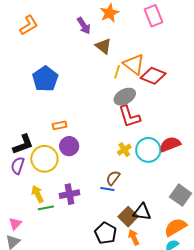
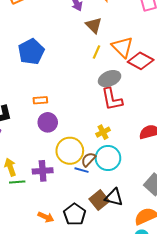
yellow line: (117, 72) -> (96, 52), moved
cyan circle: (148, 150) -> (108, 158), moved
yellow circle: (44, 159) -> (70, 151), moved
orange arrow: (134, 237) -> (46, 217), moved, turned 133

